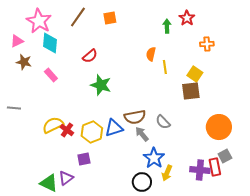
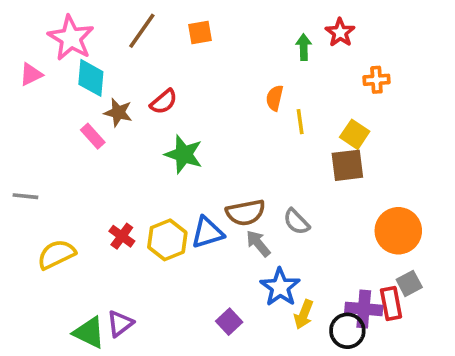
brown star: (24, 62) -> (118, 113), moved
yellow semicircle: (53, 125) -> (56, 254), moved
purple square: (84, 159) -> (229, 322), moved, turned -32
black circle: (142, 182) -> (347, 331), moved

